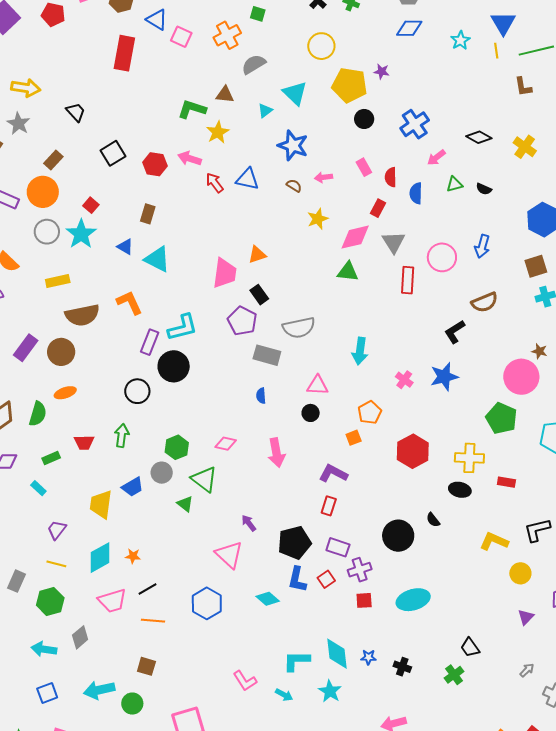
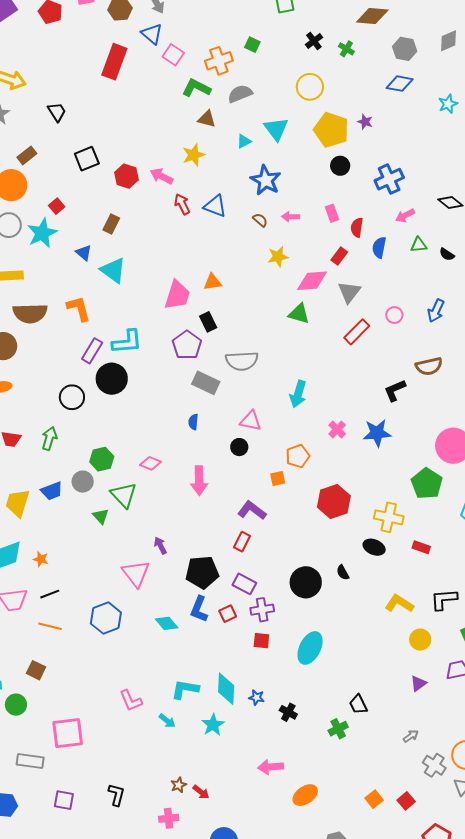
green L-shape: (192, 109) -> (196, 88), moved
pink circle: (442, 257) -> (394, 315), size x0.6
red rectangle: (408, 280) -> (357, 332), turned 32
cyan ellipse: (413, 600) -> (310, 648), turned -56

